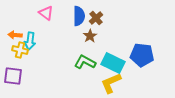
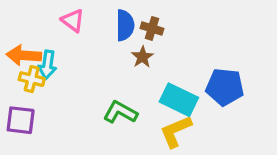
brown cross: (96, 18) -> (152, 28), turned -32
orange arrow: (15, 35) -> (24, 55), size x1.5
green L-shape: (85, 62) -> (120, 112), moved

